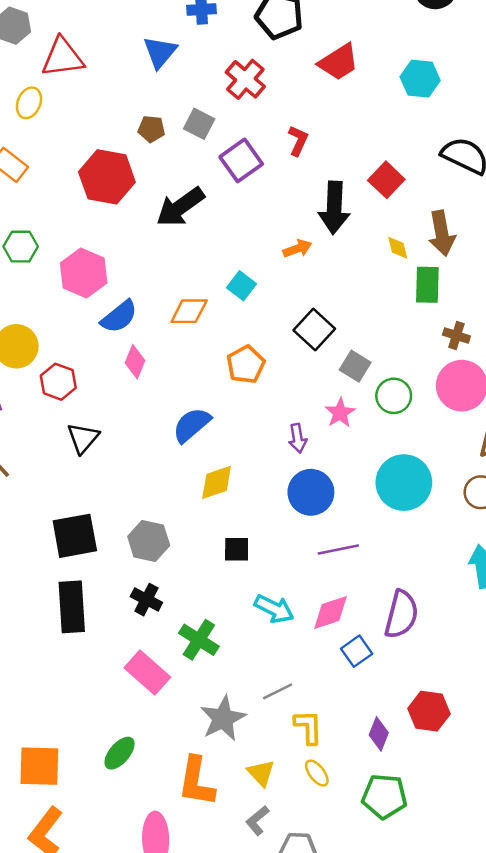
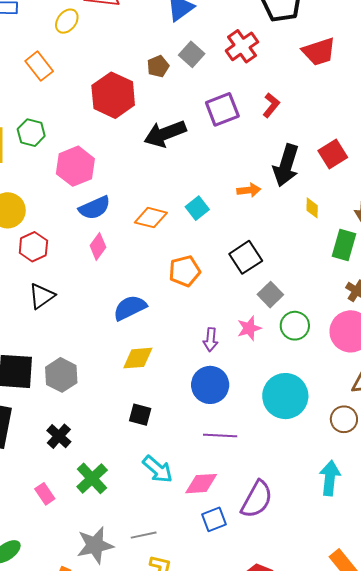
gray square: (199, 124) -> (192, 54), moved
brown pentagon: (151, 129) -> (158, 66), turned 30
yellow diamond: (398, 248) -> (312, 208), moved
gray hexagon: (149, 541) -> (61, 375), moved
pink rectangle: (147, 673) -> (45, 494), size x0.6

